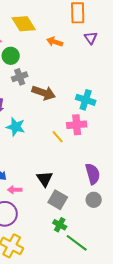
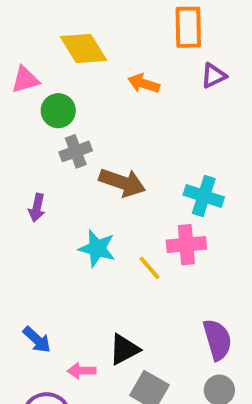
purple triangle: (91, 38) -> (214, 76), turned 40
cyan star: (16, 127) -> (97, 248), moved
black triangle: (45, 179) -> (124, 349), turned 36
pink arrow: (15, 190) -> (82, 371), moved

